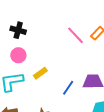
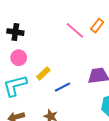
blue line: (68, 88) -> (62, 87), moved, turned 35

